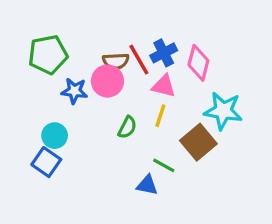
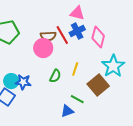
pink triangle: (164, 86) -> (77, 13), moved
blue star: (74, 91) -> (23, 82), moved
cyan star: (223, 111) -> (113, 66), turned 30
blue triangle: (147, 185) -> (67, 111), turned -32

